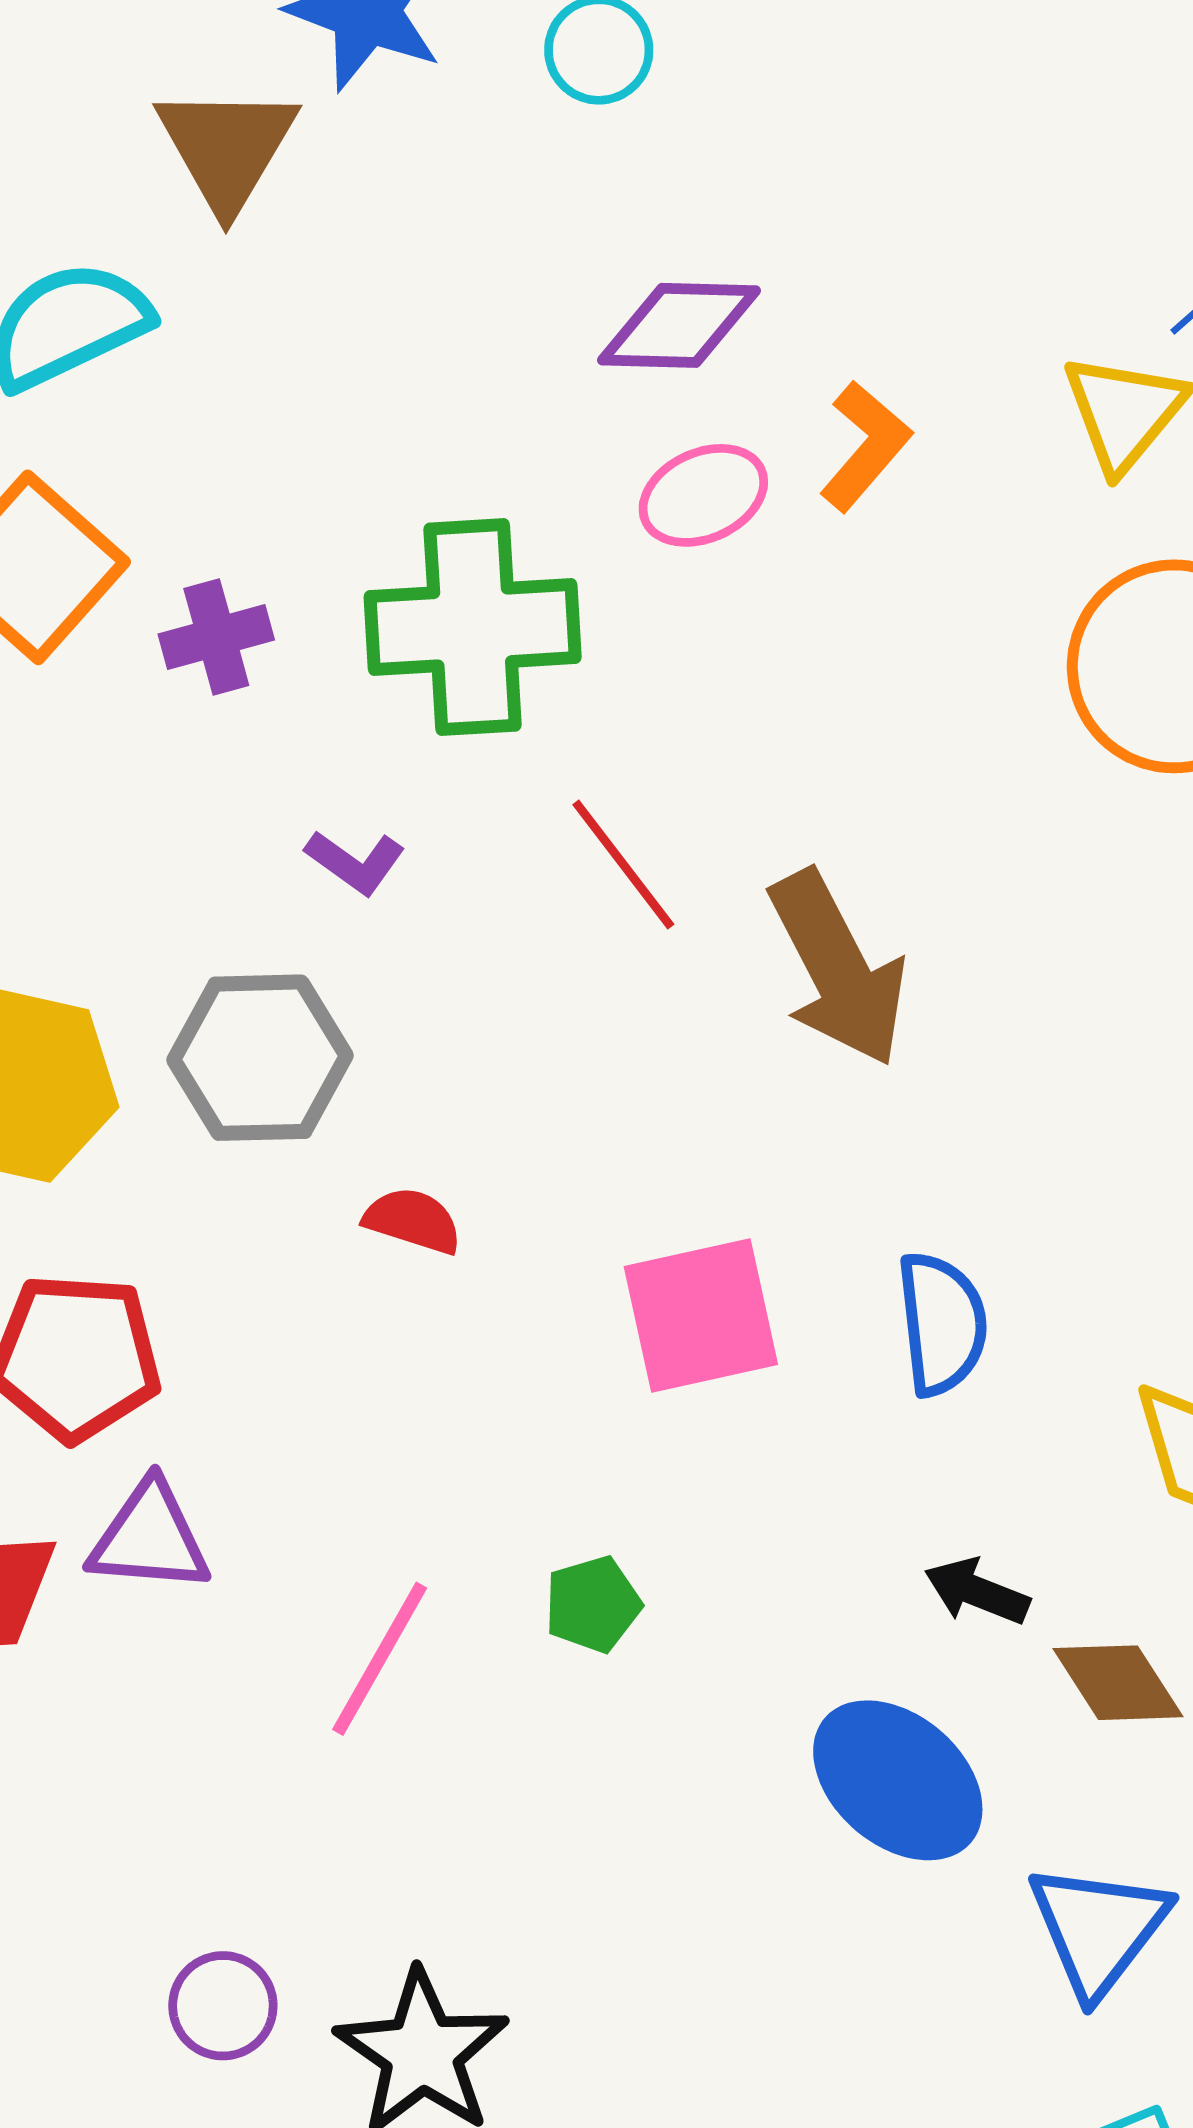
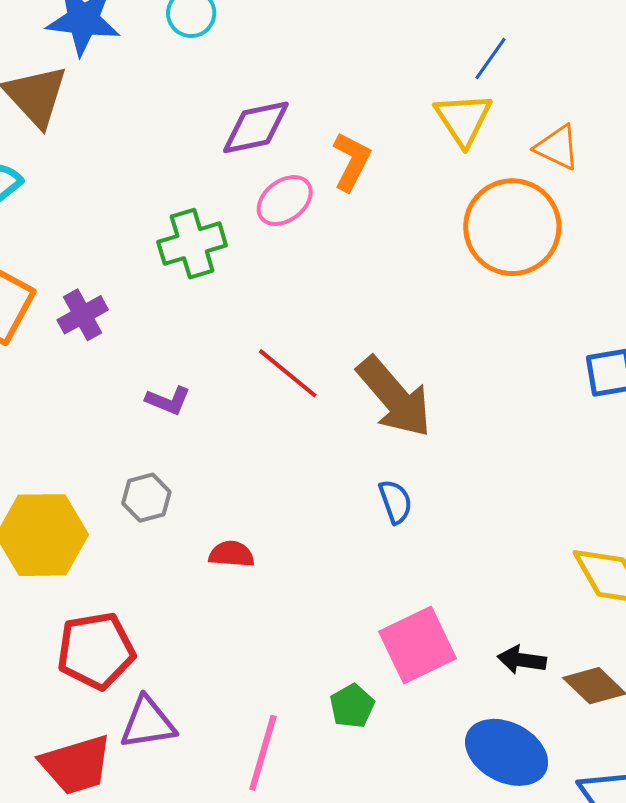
green cross: (473, 627) -> (192, 244), moved, size x0.7
gray hexagon: (260, 1058) -> (146, 498), size x0.6
pink square: (701, 1315) -> (417, 645), moved
blue semicircle: (942, 1324) -> (396, 502), moved, size x0.7

